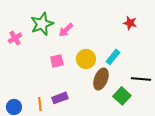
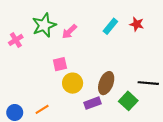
cyan rectangle: (113, 57) -> (110, 26), moved
yellow circle: (86, 59) -> (73, 83), moved
purple rectangle: (60, 98) -> (93, 103), moved
orange line: (40, 104) -> (42, 109), turned 64

